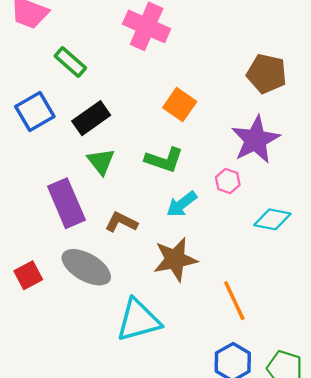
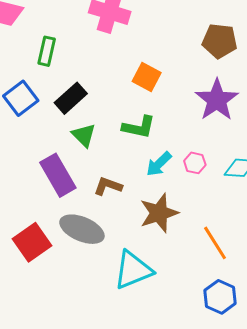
green rectangle: (70, 62) -> (47, 51), turned 68
pink hexagon: (228, 181) -> (195, 163), moved
red square: (28, 275) -> (32, 242), size x1.5

